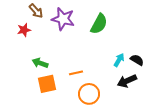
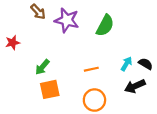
red star: (24, 30) -> (13, 43), moved
green arrow: (40, 63) -> (42, 67), turned -70
orange line: (76, 73) -> (91, 69), moved

